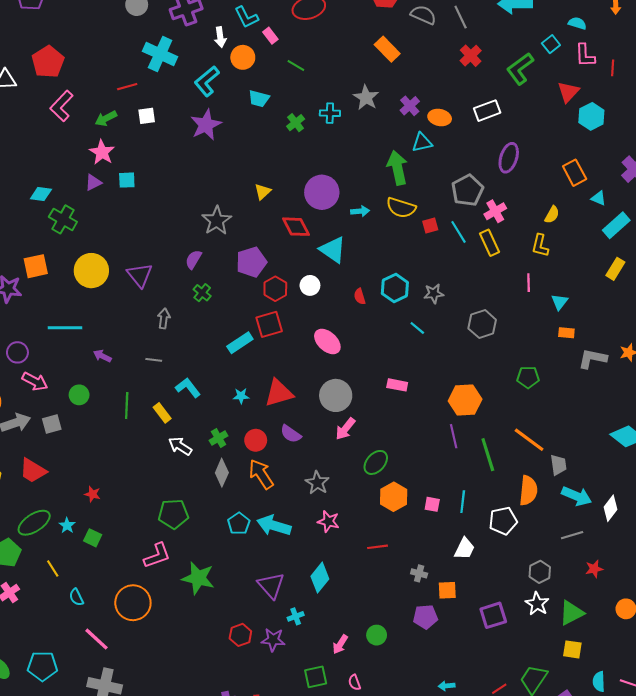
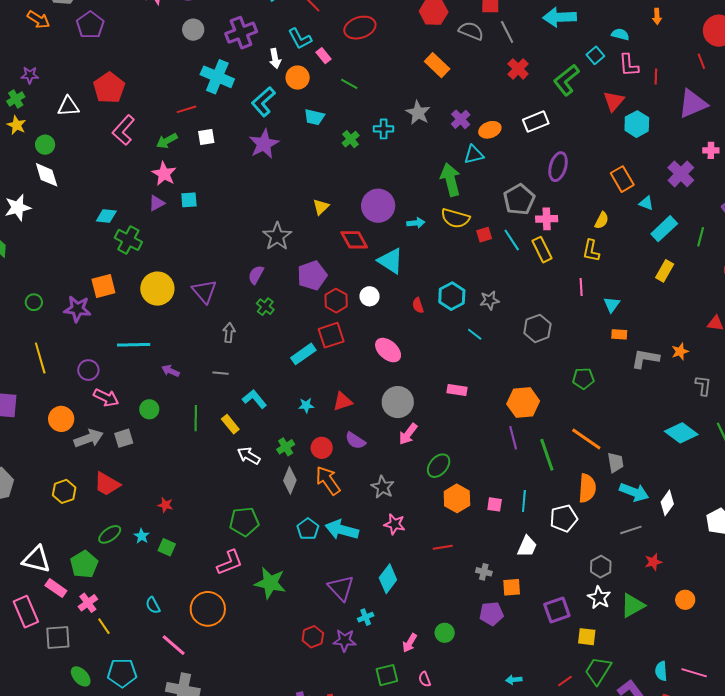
orange ellipse: (440, 118) -> (490, 130), turned -30
pink cross: (495, 211) -> (547, 219), turned 30
red triangle: (279, 393) -> (343, 401), size x0.7
green ellipse: (34, 523) -> (110, 534), size x0.7
yellow line: (53, 569) -> (104, 626), moved
yellow square: (572, 649) -> (587, 637), moved

